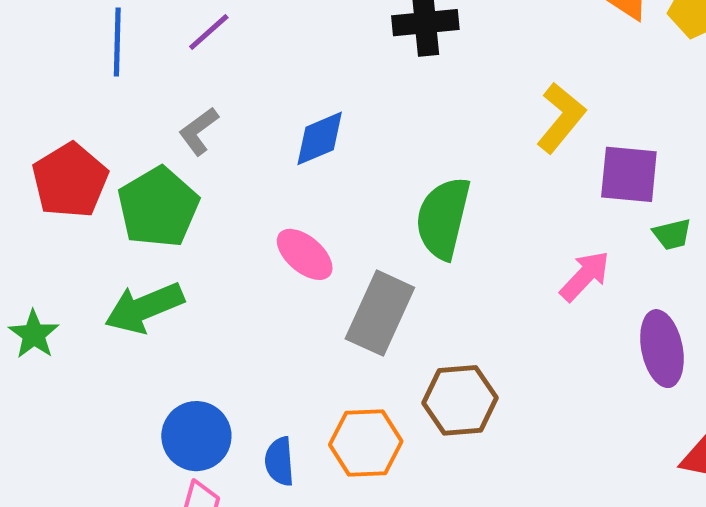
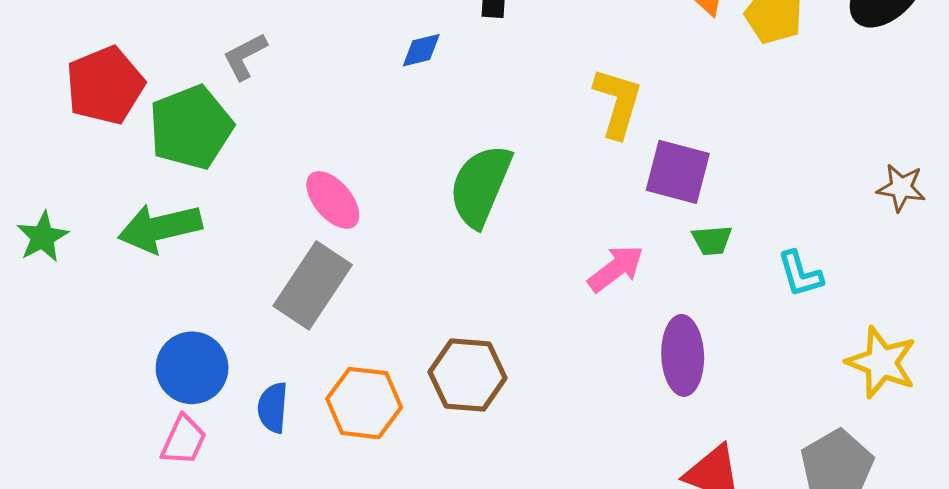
yellow L-shape: (561, 118) -> (618, 103), turned -32
blue diamond: (320, 138) -> (421, 50), moved, size x0.7
gray rectangle: (380, 313) -> (313, 285), moved

